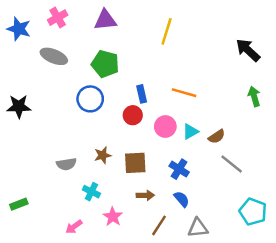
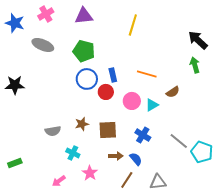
green arrow: (254, 96) -> (195, 65), moved
blue circle: (90, 99) -> (87, 79), moved
brown semicircle: (217, 137) -> (173, 92), moved
gray line: (232, 164) -> (179, 141), moved
blue semicircle: (182, 199) -> (136, 159), moved
cyan pentagon: (253, 212) -> (202, 152), moved

